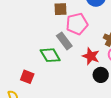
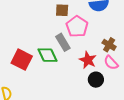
pink pentagon: (77, 24) -> (77, 27), turned -30
red square: (27, 77) -> (22, 60), moved, size x1.5

